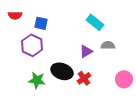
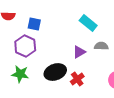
black ellipse: (62, 71) -> (55, 72), turned -40
green star: (37, 80) -> (20, 74), moved

